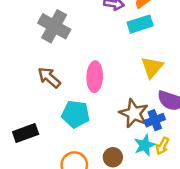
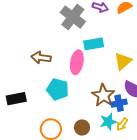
cyan rectangle: (140, 24) -> (94, 44), moved
gray cross: (54, 26) -> (73, 17), moved
brown arrow: (49, 77) -> (41, 58), turned -42

